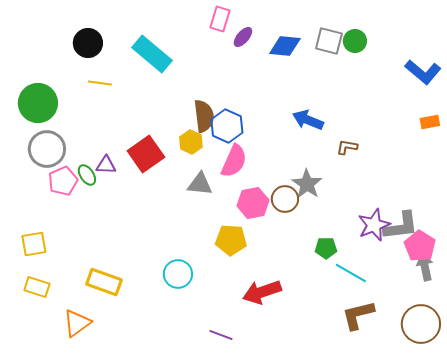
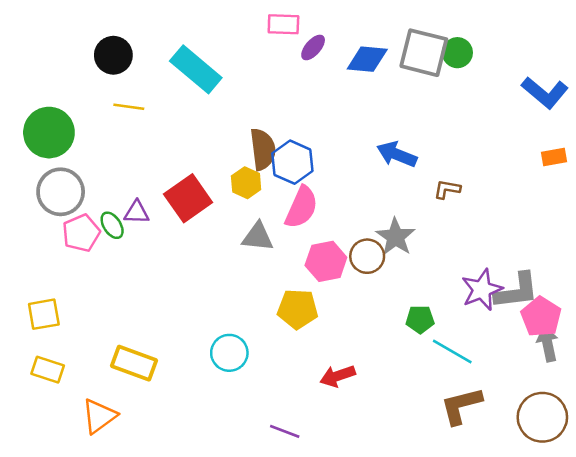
pink rectangle: (220, 19) -> (283, 24), turned 75
gray square: (329, 41) -> (424, 53), size x1.4
red arrow: (262, 292) -> (338, 376), size x0.7

